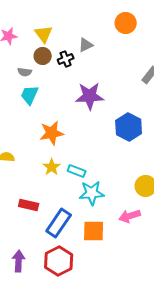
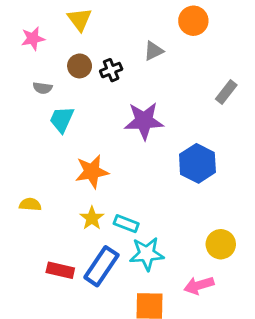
yellow triangle: (44, 34) -> (80, 19), moved
gray triangle: (86, 45) -> (154, 51), moved
gray semicircle: (25, 72) -> (43, 88), moved
blue rectangle: (59, 223) -> (101, 266), moved

